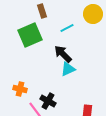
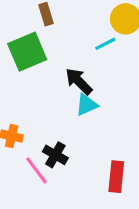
cyan line: (67, 28) -> (105, 44), moved

